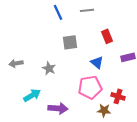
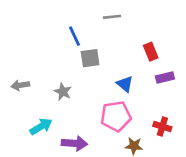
blue line: (58, 12) -> (75, 36), moved
red rectangle: (107, 36) -> (151, 52), moved
red cross: (118, 96) -> (162, 127), moved

